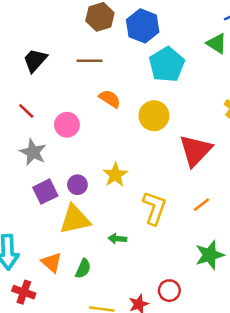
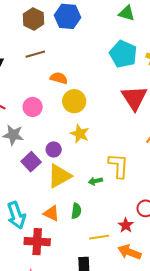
cyan pentagon: (167, 64) -> (123, 54), moved
yellow circle: (154, 116) -> (74, 101), moved
yellow L-shape: (154, 208) -> (118, 166), moved
red cross: (24, 292) -> (37, 242), size x1.4

